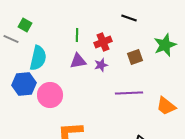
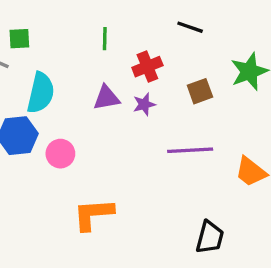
green square: (25, 25) -> (19, 39), turned -32
green line: (77, 35) -> (105, 39), moved
pink circle: (50, 95) -> (60, 154), size x0.7

